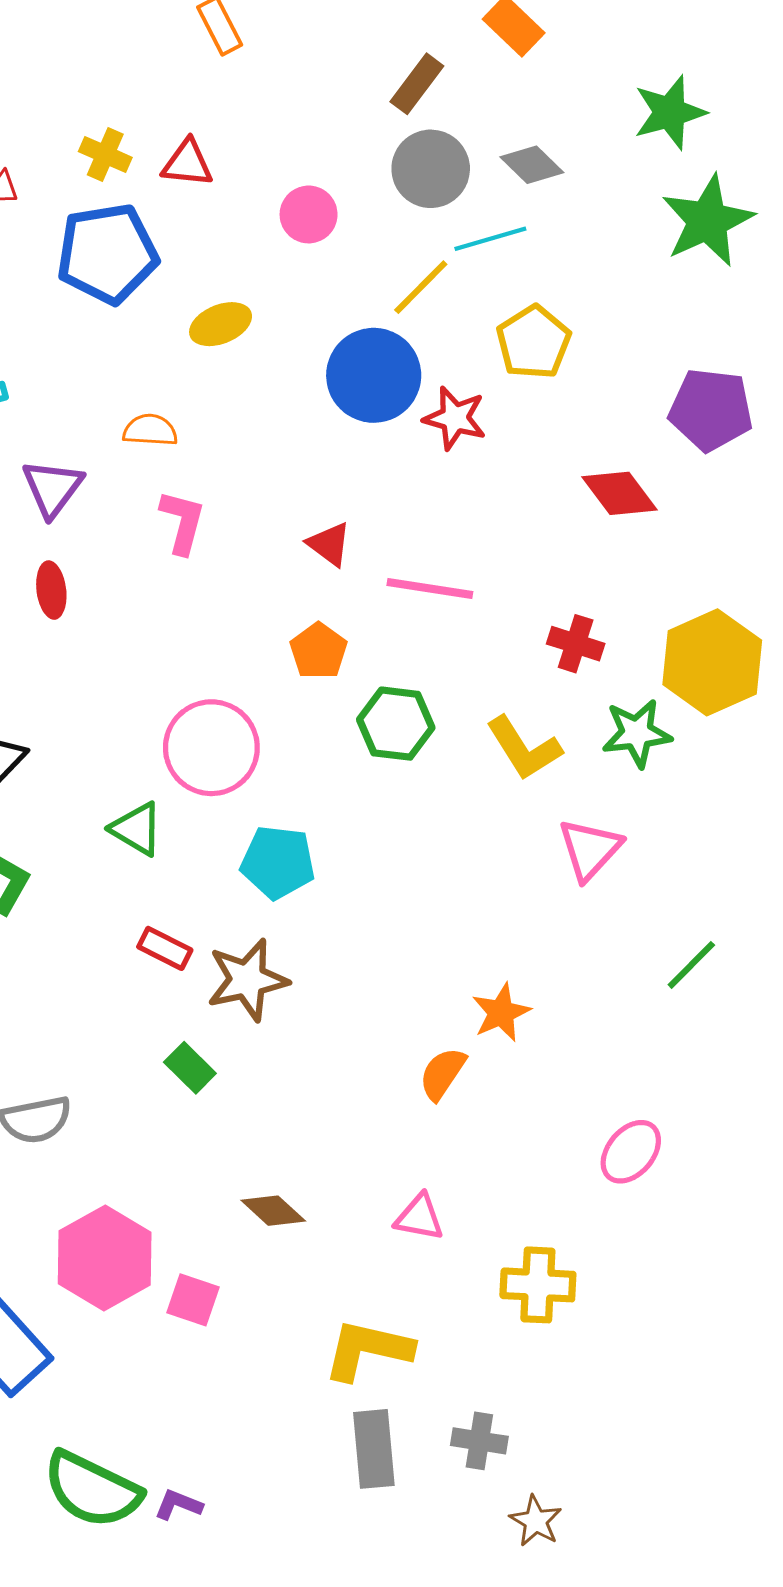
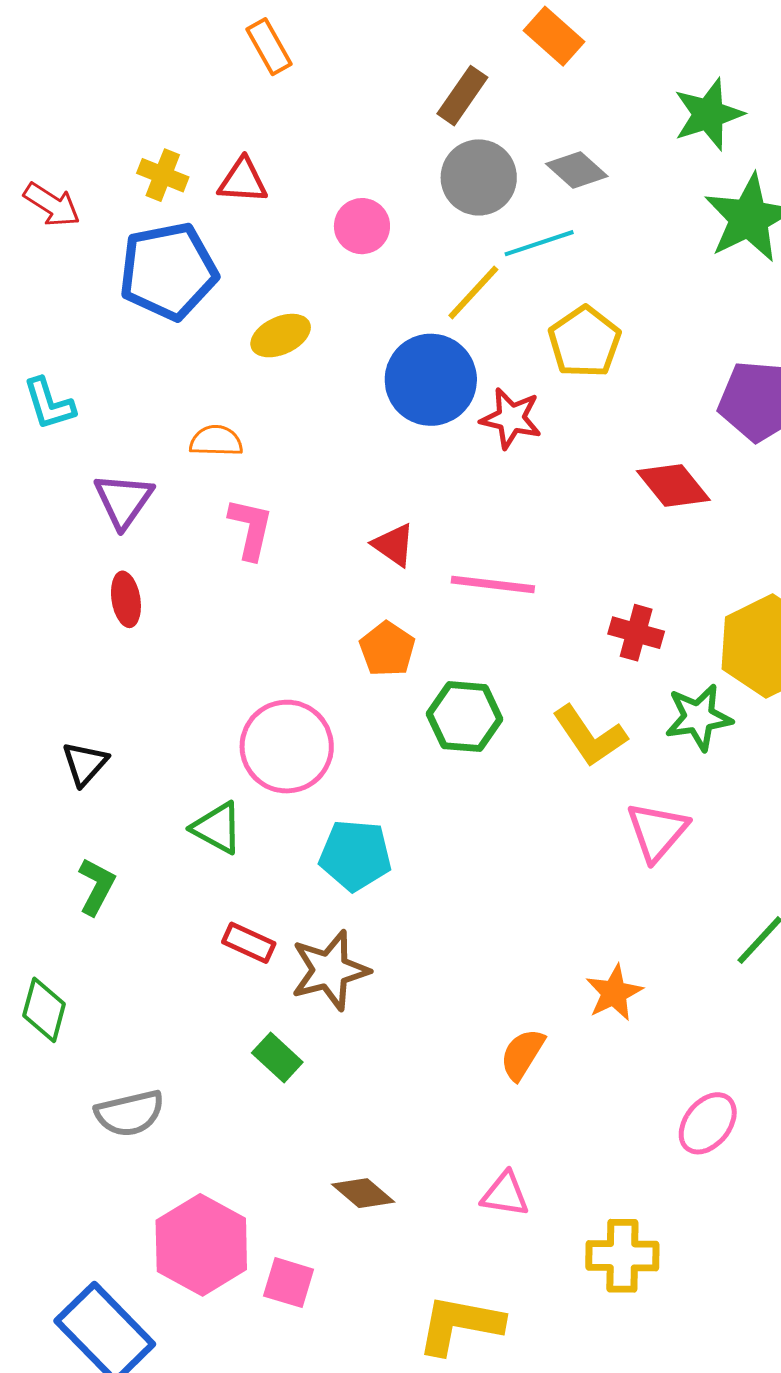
orange star: (501, 1013) -> (614, 993), moved

